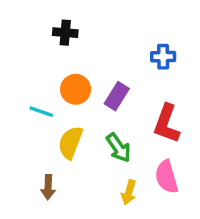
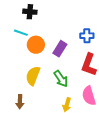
blue cross: (163, 57) -> (87, 36), moved
cyan line: (41, 112) -> (21, 33), moved

